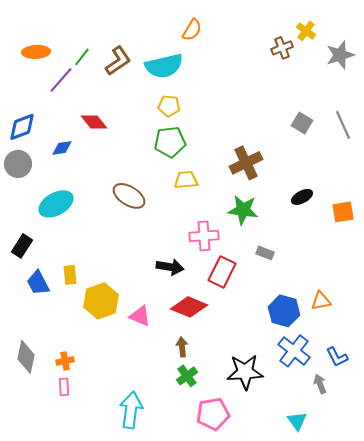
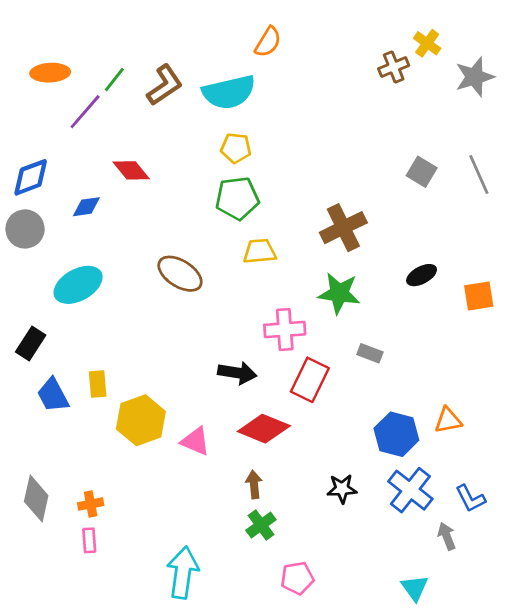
black star: (245, 372) -> (342, 489), moved, size x0.6
pink pentagon: (213, 414) -> (297, 578), size x0.7

